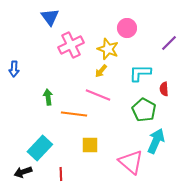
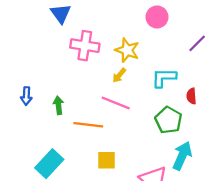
pink circle: (127, 28) -> (157, 17), moved
pink cross: (71, 45) -> (85, 46), turned 35
blue arrow: (14, 69) -> (26, 96), moved

